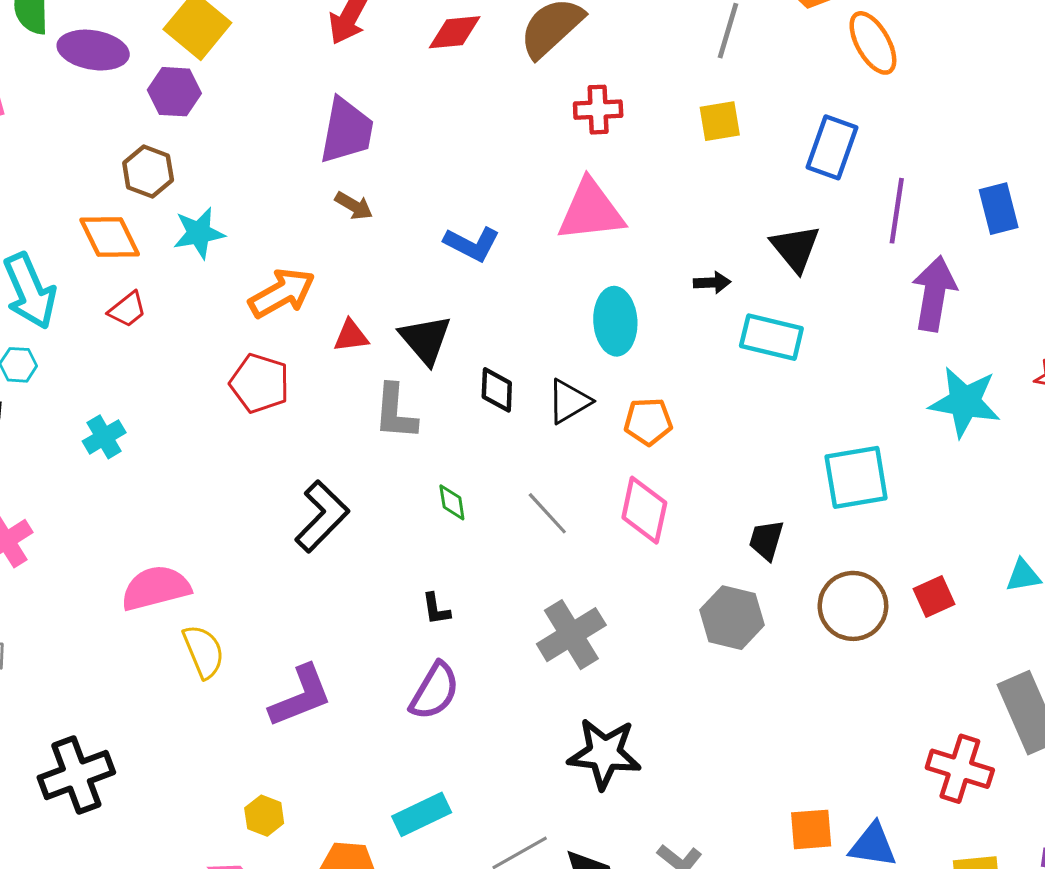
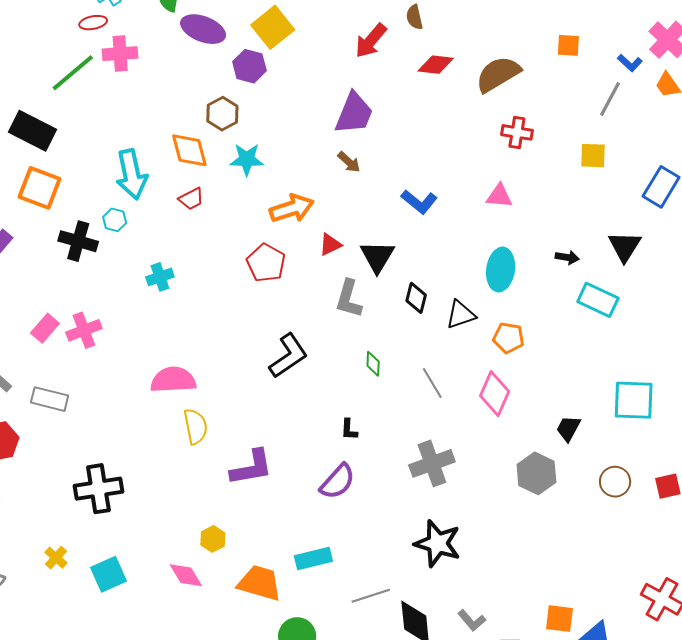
pink triangle: (591, 211) -> (499, 196), size x0.6
red triangle: (351, 336) -> (330, 245), turned -30
brown circle: (853, 606) -> (615, 482), size x0.7

